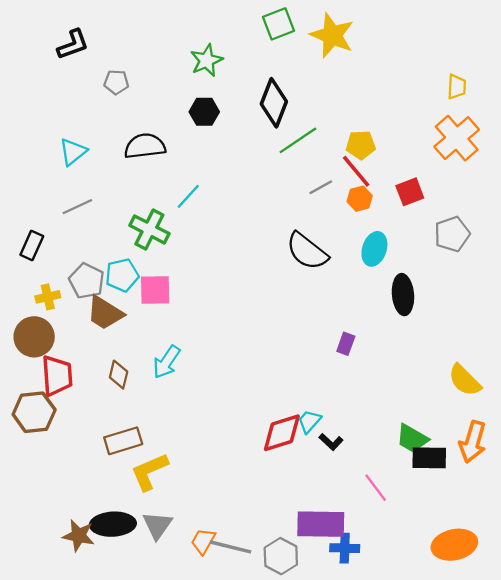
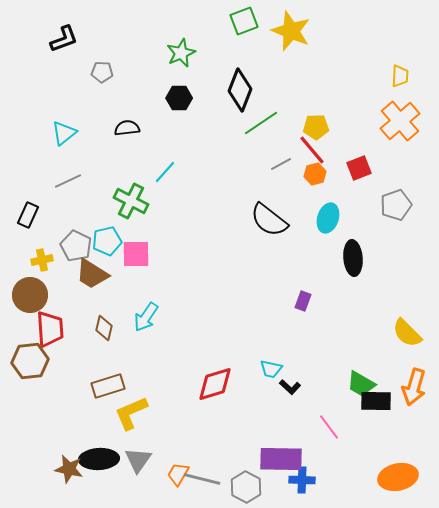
black semicircle: (145, 146) -> (127, 128), size x0.7
cyan trapezoid: (309, 421) -> (271, 369), turned -120
red diamond: (282, 433) -> (215, 384), moved

